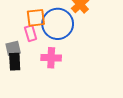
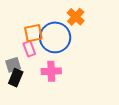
black rectangle: (15, 62) -> (16, 78), turned 30

